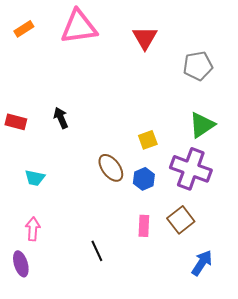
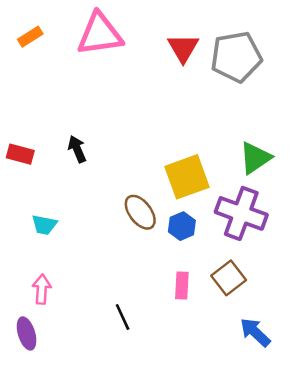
gray pentagon: (198, 66) -> (236, 57), moved, size x1.4
yellow square: (148, 140) -> (187, 177), size x1.8
blue arrow: (202, 263) -> (255, 332), turned -80

